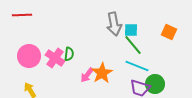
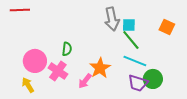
pink circle: (29, 56) -> (35, 61), moved
pink cross: (55, 58) -> (58, 71), moved
pink arrow: (87, 75) -> (85, 81), moved

